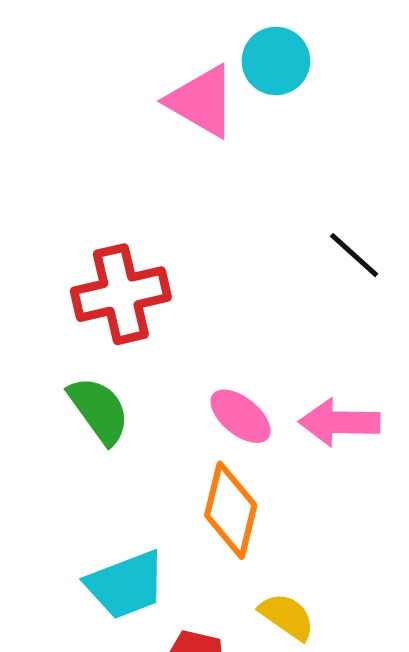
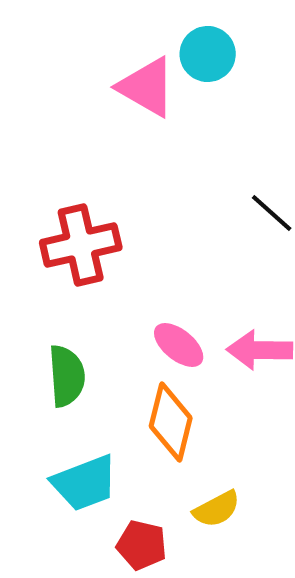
green semicircle: (99, 410) -> (67, 376), moved, turned 32
yellow semicircle: (287, 616) -> (217, 509), turned 117

